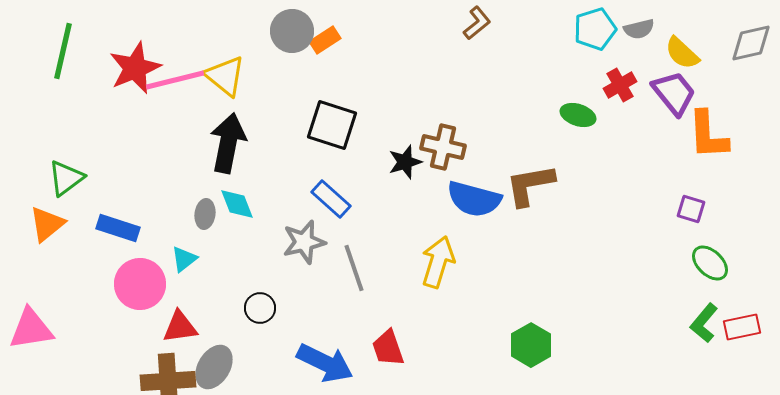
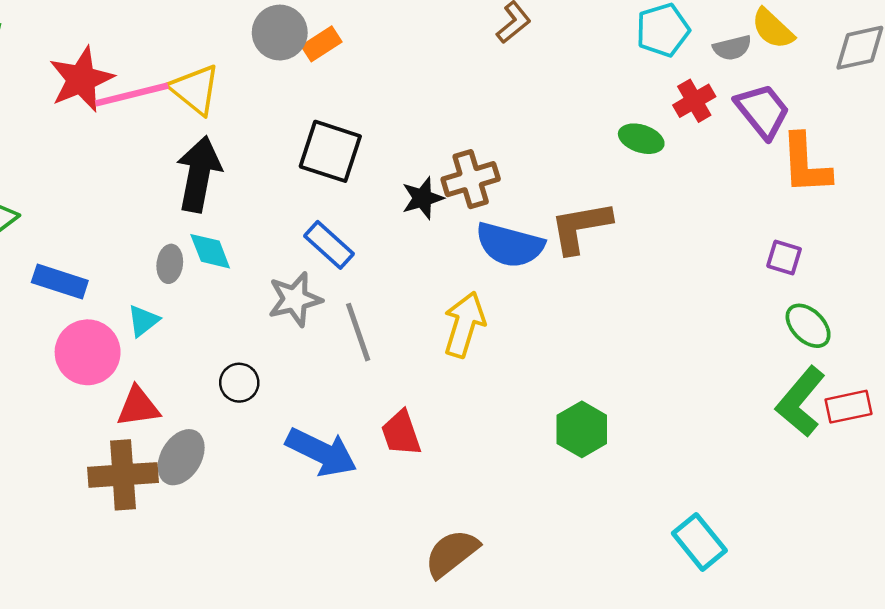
gray semicircle: (639, 29) -> (732, 48), moved
yellow semicircle: (682, 53) -> (773, 29), moved
brown cross: (443, 147) -> (471, 179), turned -30
green L-shape: (704, 323) -> (800, 402), size x1.4

